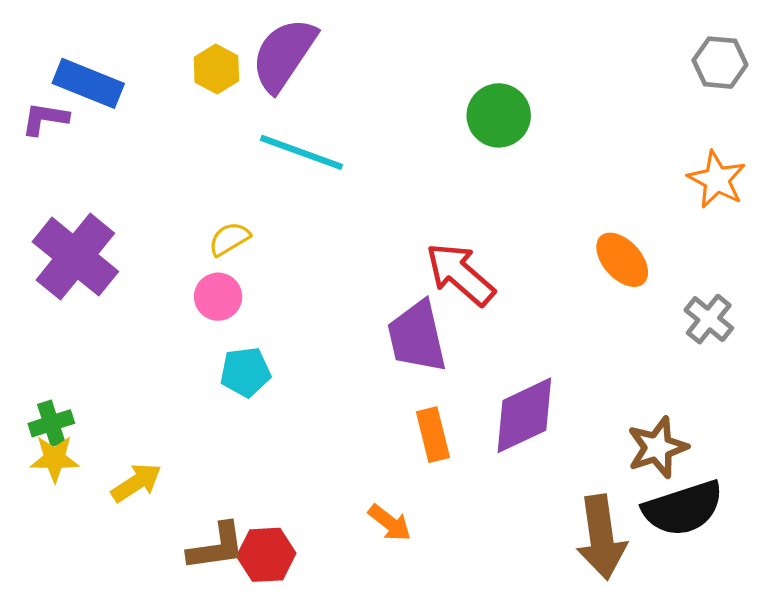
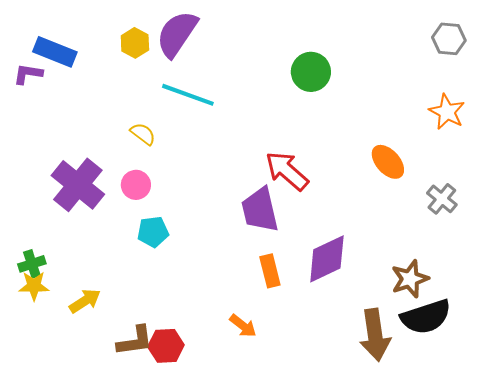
yellow semicircle: (229, 239) -> (143, 134), moved, turned 68
purple cross: (75, 257) -> (78, 185), moved

